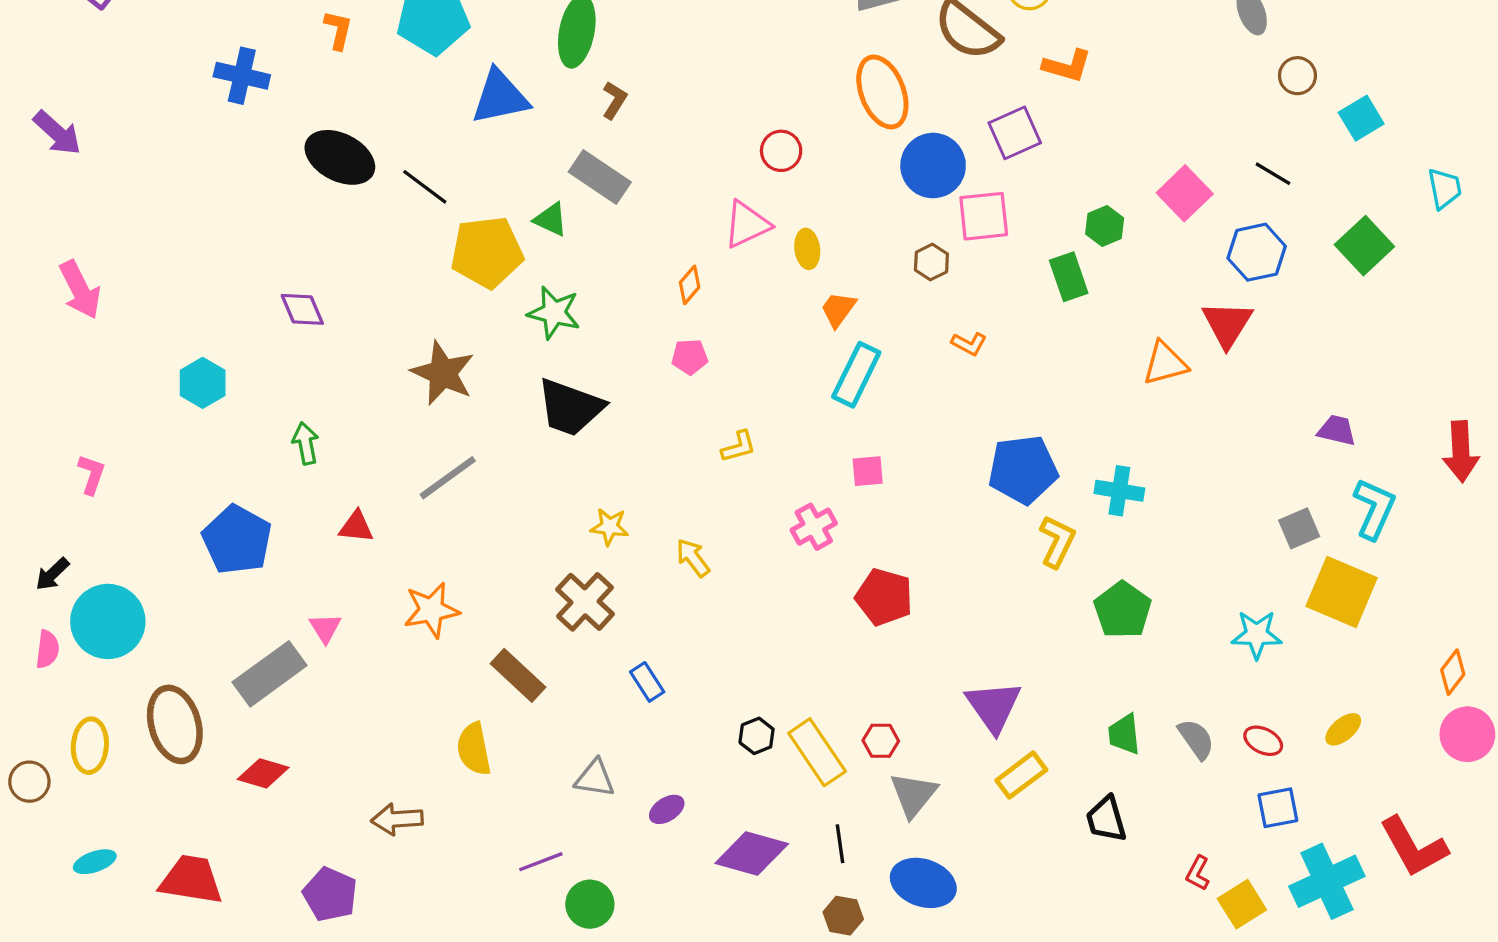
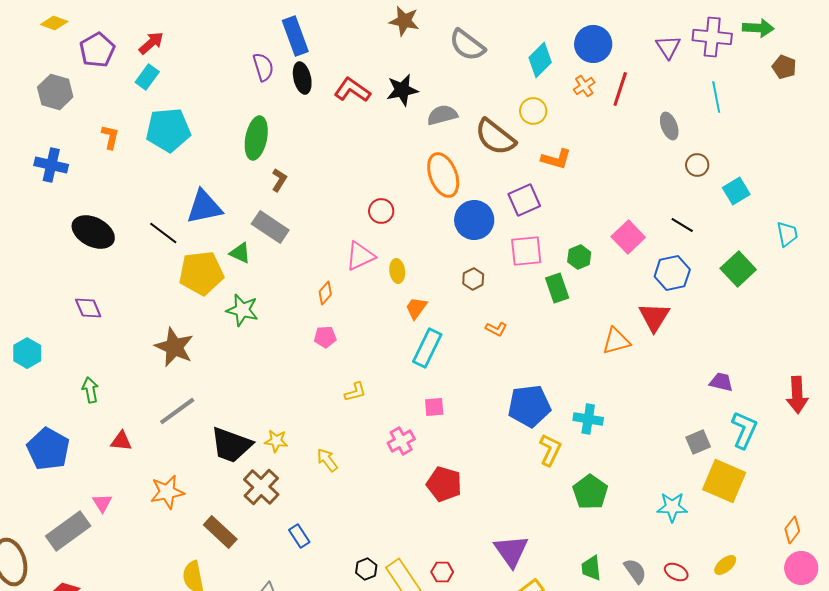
blue triangle: (500, 97) -> (204, 207), moved
black ellipse: (340, 157) -> (93, 232), moved
pink square: (984, 216) -> (526, 251), moved
black trapezoid: (570, 407) -> (231, 445), moved

